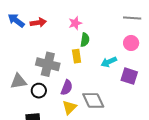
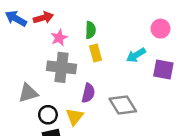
pink star: (75, 23) -> (59, 38), moved
green semicircle: (85, 40) -> (90, 30), moved
black circle: (39, 91) -> (48, 115), moved
yellow triangle: (69, 107) -> (75, 117), moved

